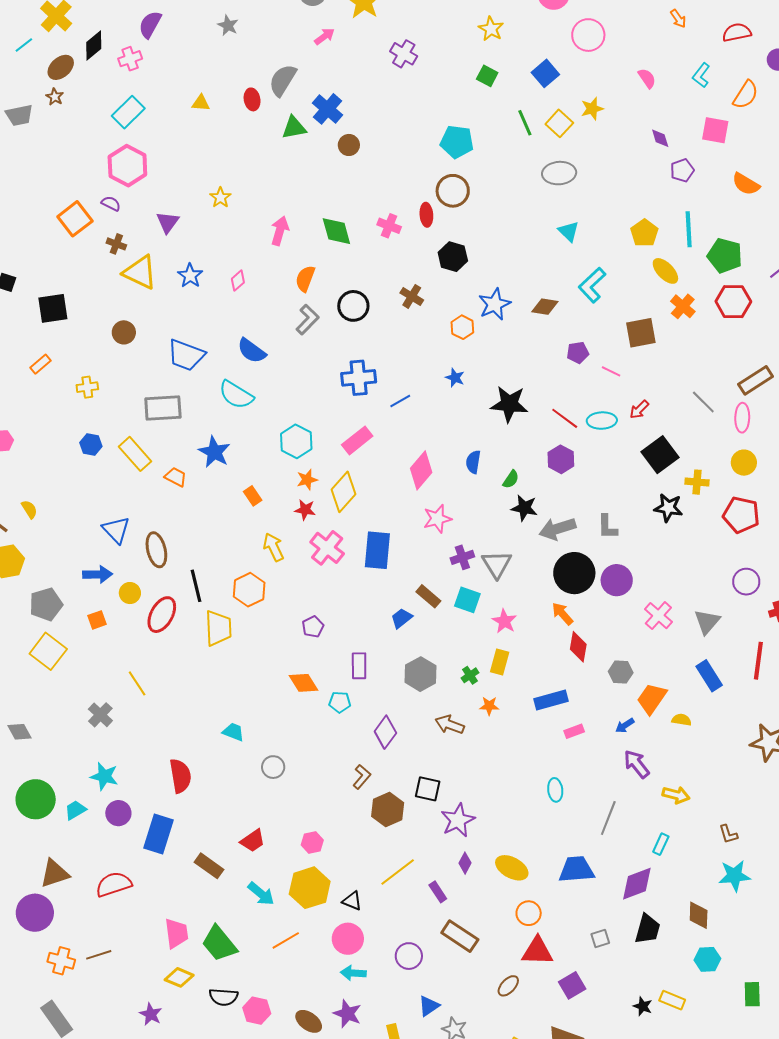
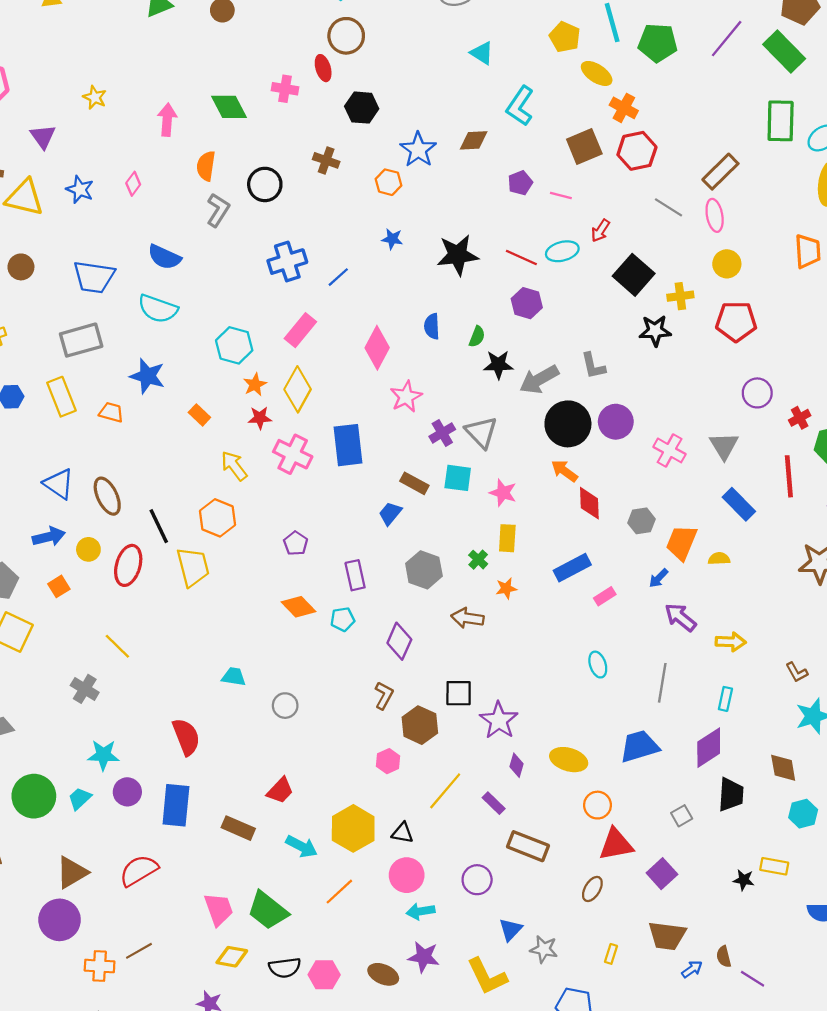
red hexagon: (733, 302) -> (637, 151), moved
yellow rectangle: (135, 454) -> (61, 397), turned 32
pink hexagon: (312, 843) -> (388, 761), moved

